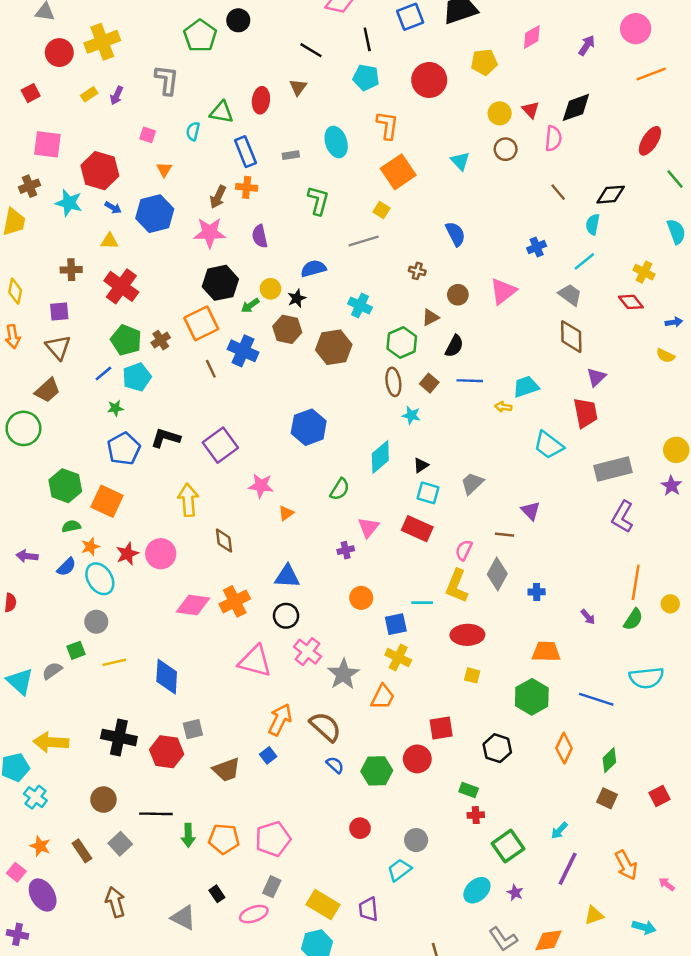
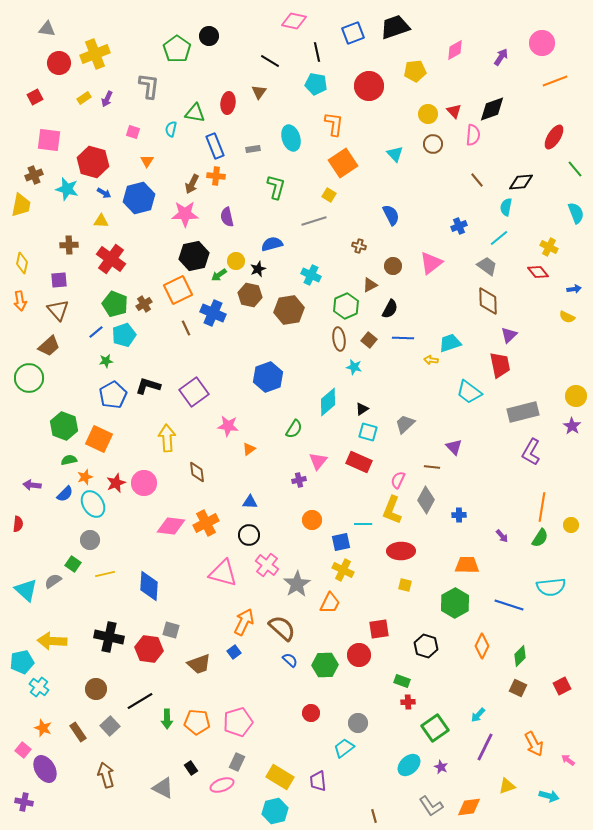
blue triangle: (287, 576) -> (250, 502), size x0.7
green square: (76, 650) -> (73, 564), turned -35
gray square: (193, 729) -> (171, 630), turned 30
black line: (156, 814) -> (140, 701), turned -32

